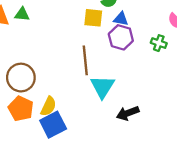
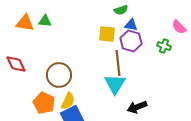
yellow square: (93, 18) -> (107, 34), moved
brown line: (85, 60) -> (118, 63), moved
brown circle: (21, 78) -> (59, 75), moved

